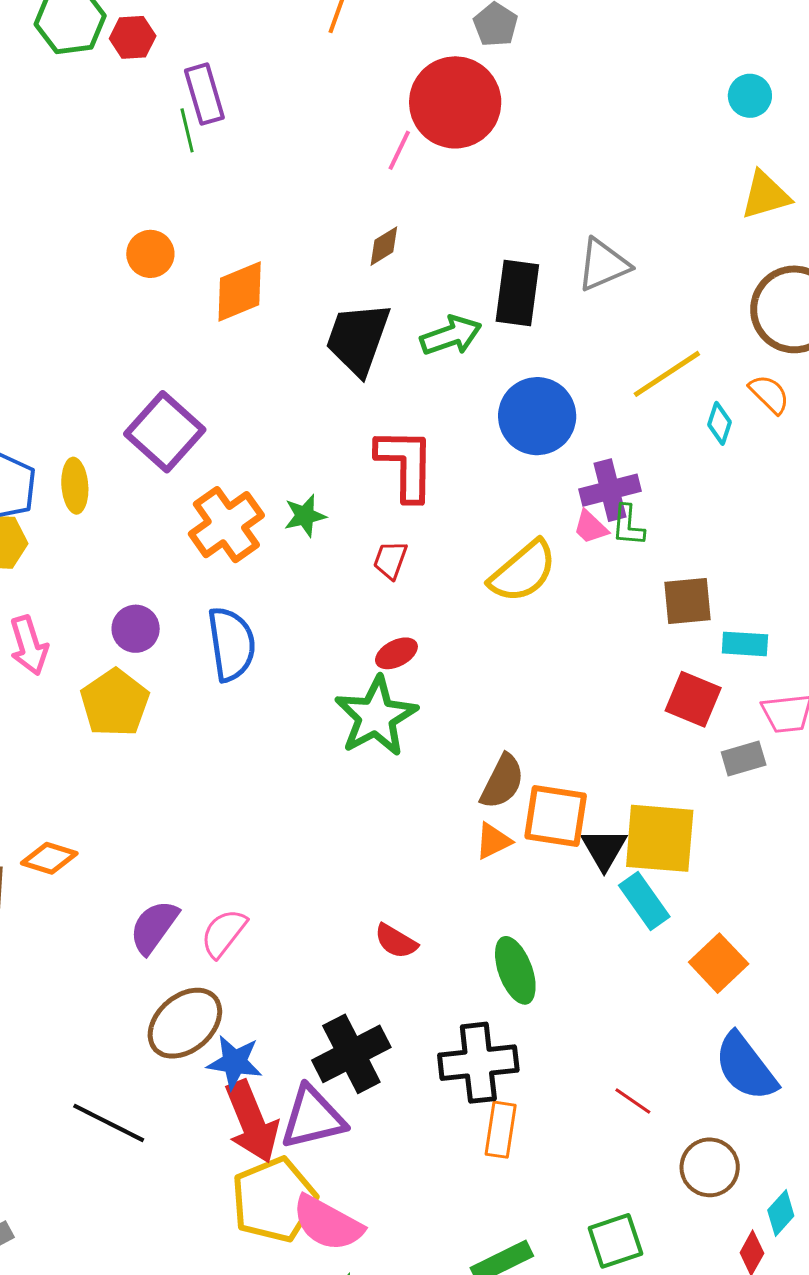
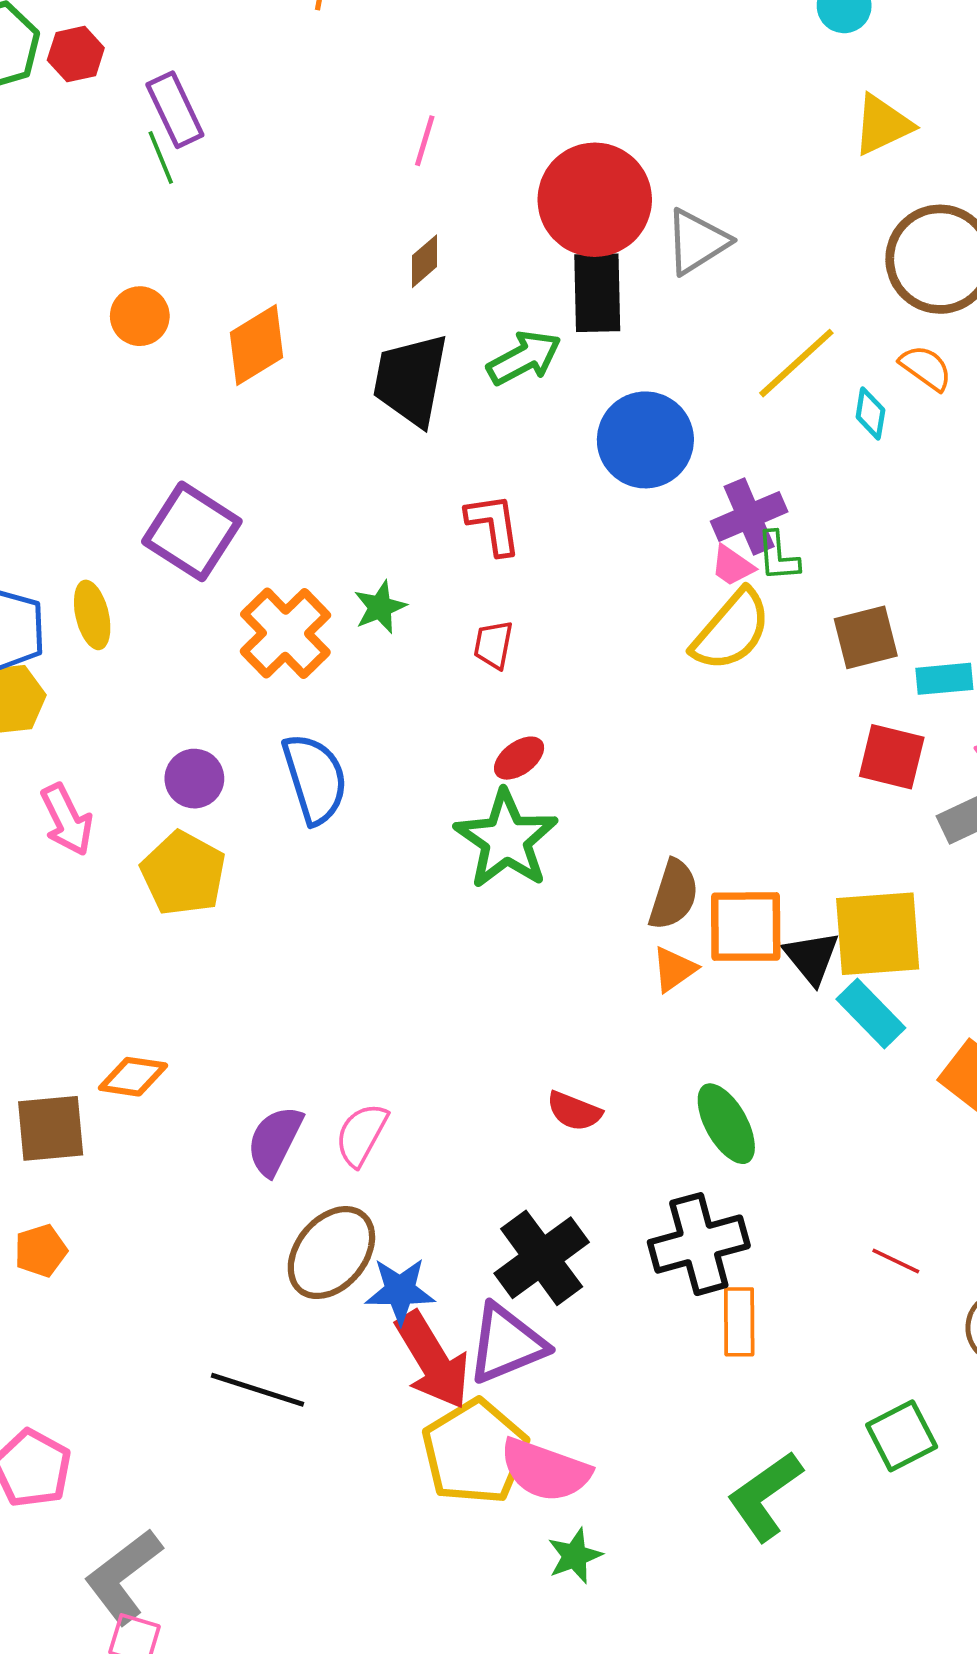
red circle: (455, 102) -> (595, 200), moved
red L-shape: (406, 464) -> (493, 524), size x0.7
yellow semicircle: (523, 572) -> (731, 630), moved

